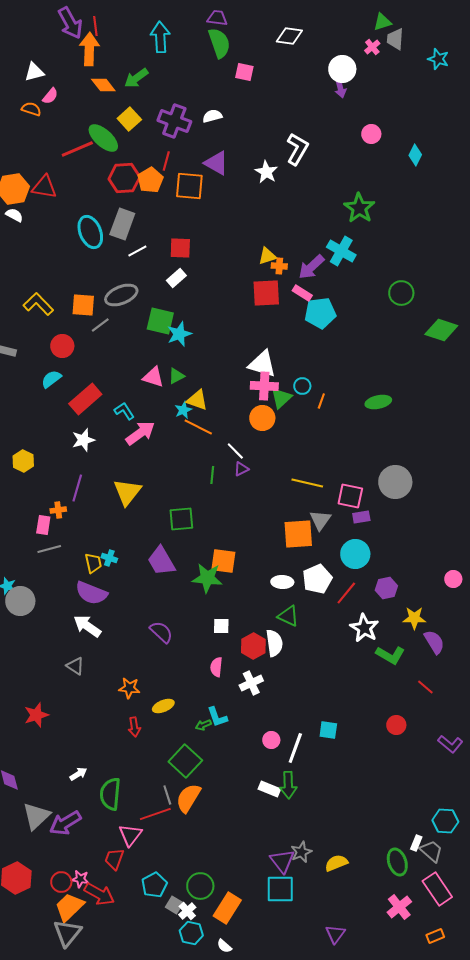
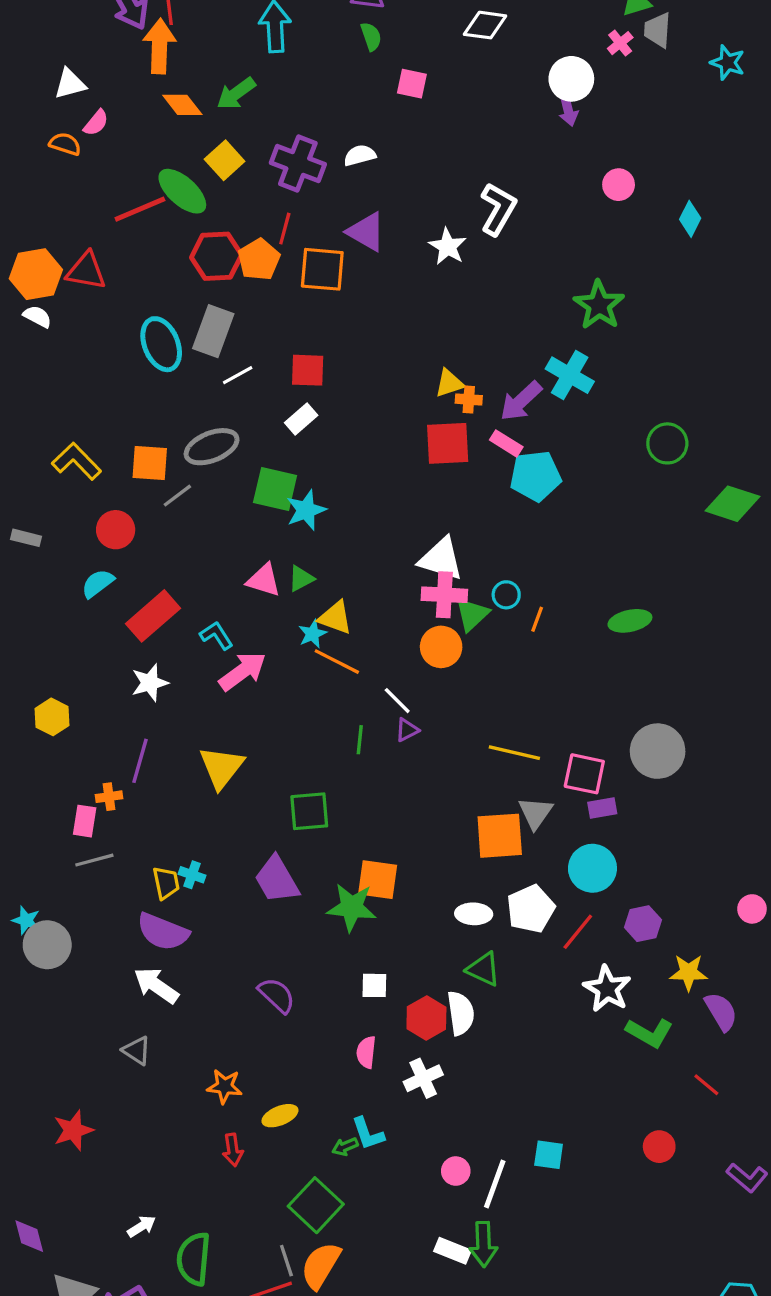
green semicircle: (219, 43) -> (371, 37), size x0.6

